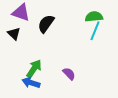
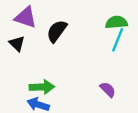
green arrow: (34, 69) -> (42, 87), turned 54
purple semicircle: (69, 74) -> (108, 90), moved

